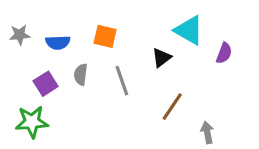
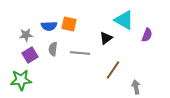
gray star: (20, 35) -> (26, 35), moved
blue semicircle: (58, 42) -> (49, 26), moved
gray line: (122, 81) -> (80, 53), turned -66

